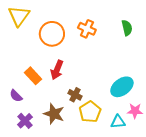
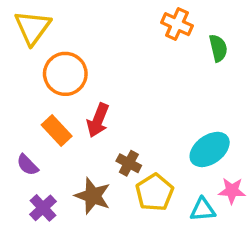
orange cross: (87, 29) -> (177, 24), moved
orange circle: (52, 34) -> (65, 74), moved

